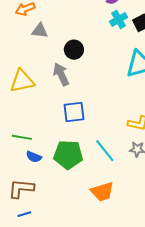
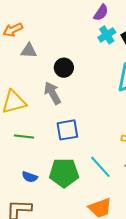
green line: (22, 137) -> (24, 137), moved

